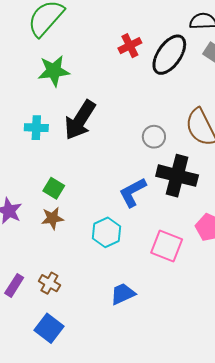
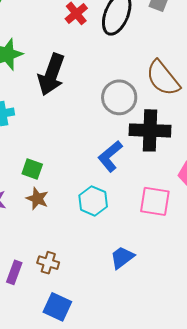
black arrow: (80, 120) -> (51, 74), moved
gray circle: (154, 137) -> (119, 97), size x1.5
brown star: (52, 218) -> (37, 199), turned -30

